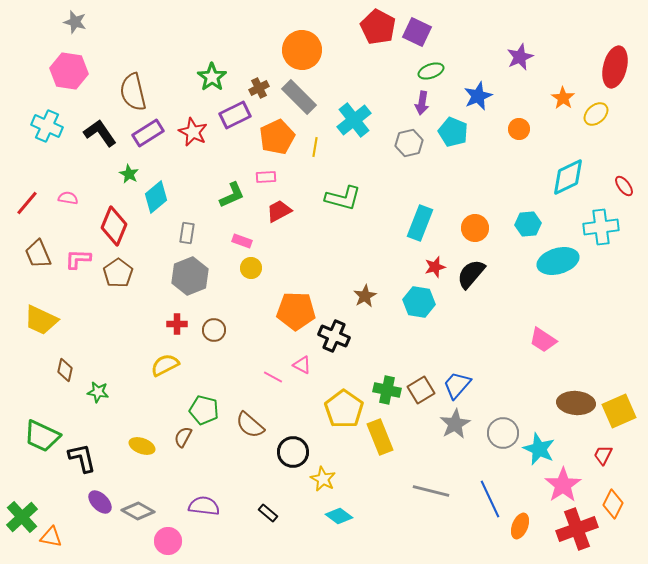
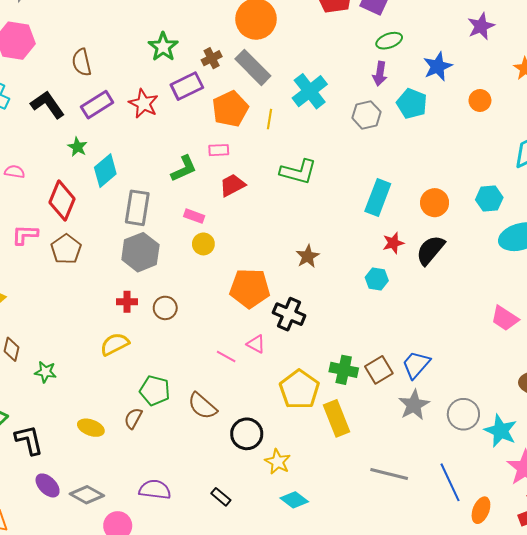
brown semicircle: (133, 92) -> (82, 62), size x0.7
gray rectangle: (187, 233) -> (137, 208), size x1.6
brown star: (365, 296) -> (308, 256), moved
cyan hexagon: (419, 302) -> (377, 279), size x0.7

